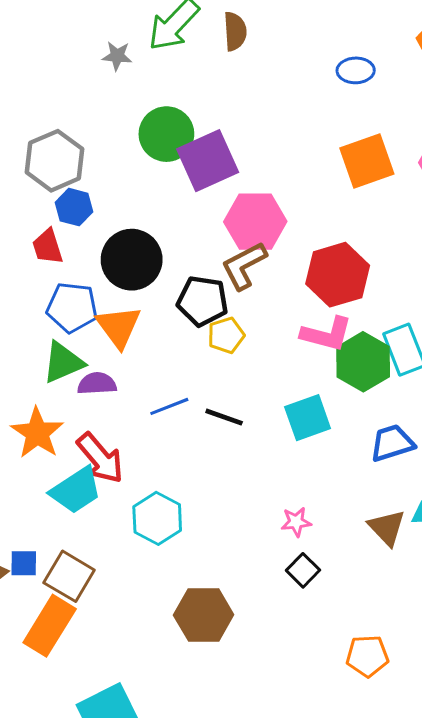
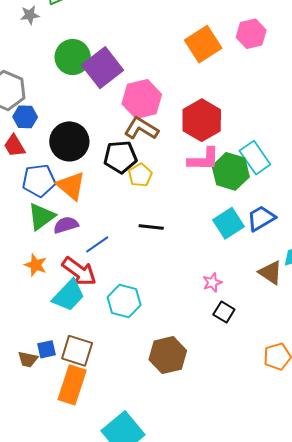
brown L-shape: (244, 266) -> (141, 128), turned 72
blue line: (169, 406) -> (97, 244), moved
cyan square: (308, 418) -> (229, 223), moved
orange star: (37, 433) -> (36, 265), size x0.7

